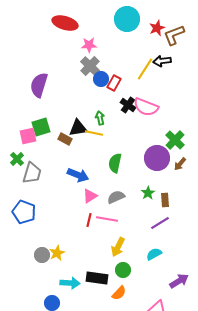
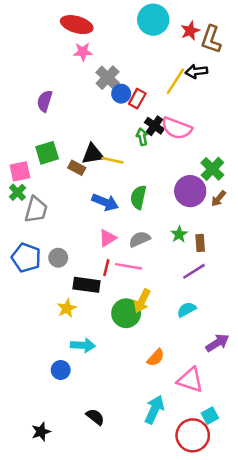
brown L-shape: (174, 35) -> (211, 39), turned -50
pink star: (89, 45) -> (83, 52), moved
purple semicircle: (39, 85) -> (45, 101), size x0.7
green arrow: (100, 118) -> (142, 137), moved
pink square: (28, 136) -> (20, 171), moved
blue arrow: (78, 175) -> (105, 202), moved
gray circle: (42, 255) -> (58, 258), moved
green circle: (123, 270) -> (126, 313), moved, size x1.5
black rectangle: (97, 278) -> (87, 285), moved
orange semicircle: (119, 293) -> (156, 358), moved

